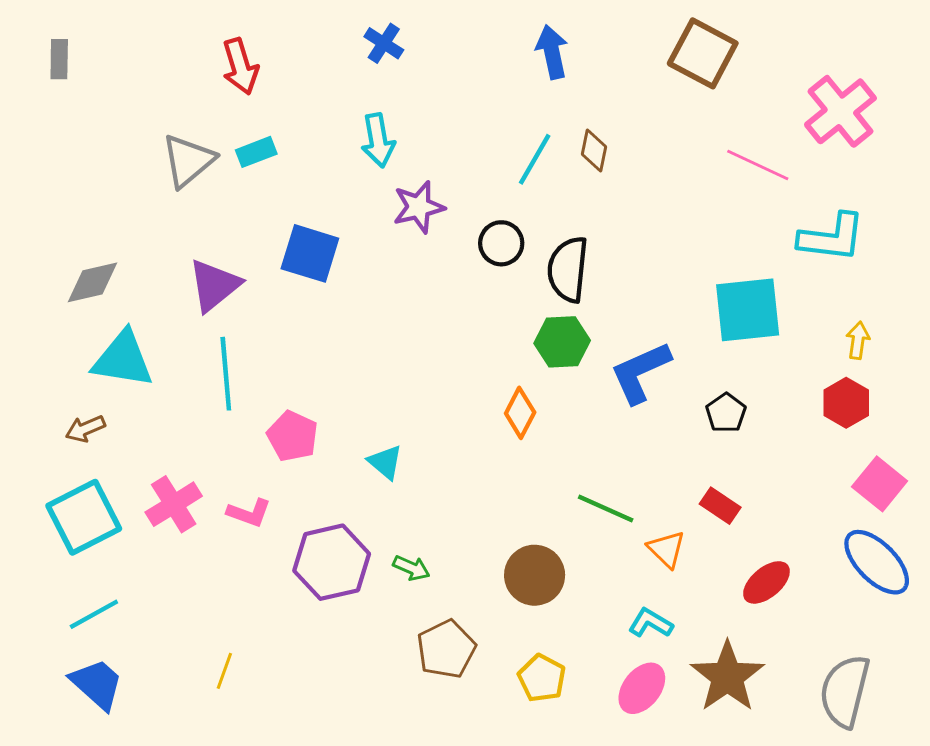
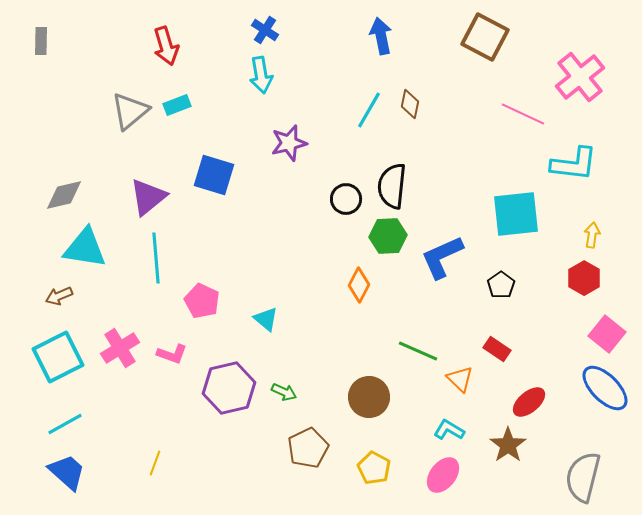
cyan arrow: (378, 140) -> (261, 75), moved
black circle: (501, 243) -> (346, 199), moved
brown star: (727, 677) -> (508, 445), moved, size x0.7

